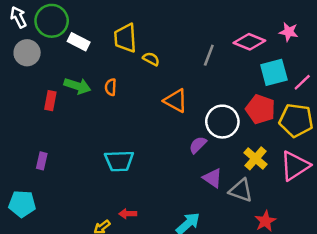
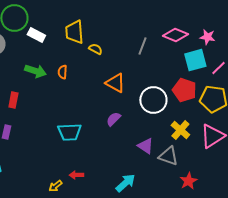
pink star: (289, 32) -> (207, 37), moved
red rectangle: (50, 101) -> (13, 100), moved
purple semicircle: (198, 145) -> (113, 119), moved

